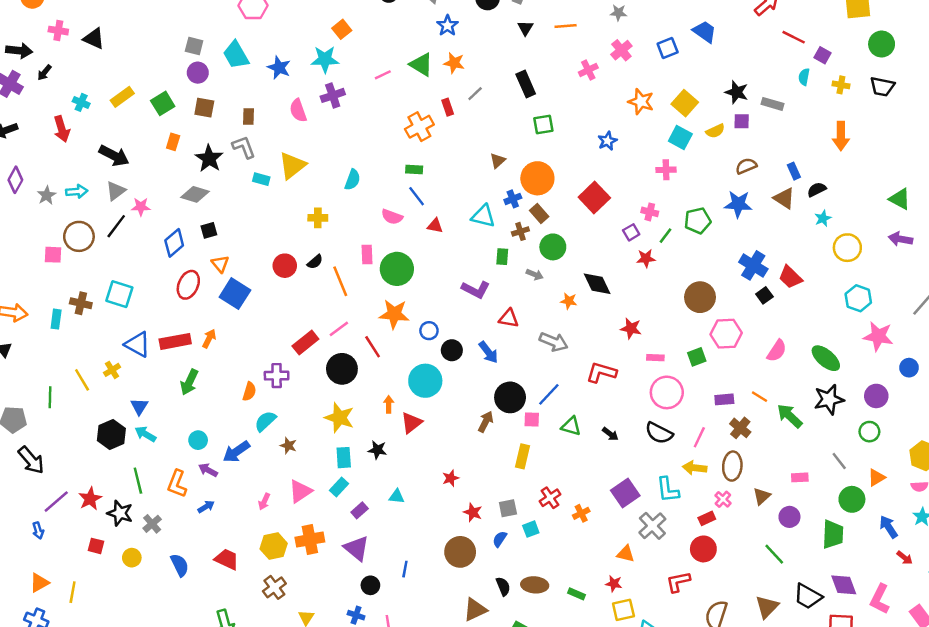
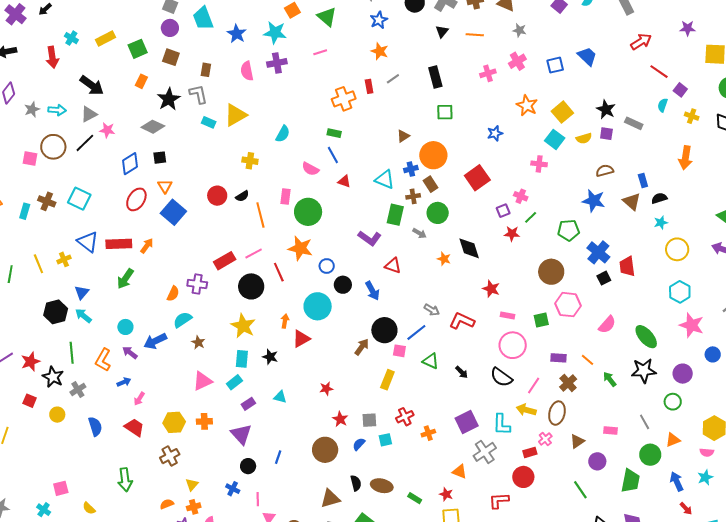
green triangle: (421, 65) -> (327, 17), moved
green pentagon: (698, 221) -> (569, 230), moved
green rectangle: (502, 257) -> (395, 215), size x1.5
red trapezoid: (790, 277) -> (627, 266), turned 30
gray arrow: (554, 342) -> (432, 310), moved, size x0.7
green arrow: (790, 416) -> (610, 379), size x0.7
pink arrow: (264, 501) -> (139, 399), moved
orange cross: (310, 540) -> (204, 421), size x0.7

